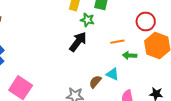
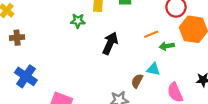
green star: (87, 20) -> (78, 21), moved

